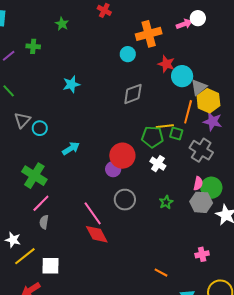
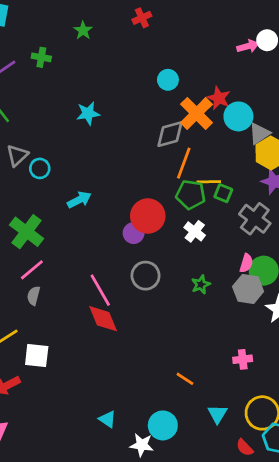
red cross: (104, 10) -> (142, 18), turned 32
orange cross: (149, 34) -> (196, 113), moved, turned -35
orange line: (188, 112) -> (184, 163), moved

